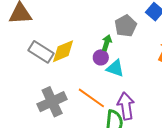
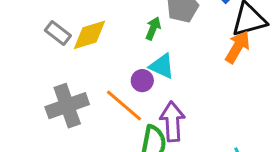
gray rectangle: (41, 52) -> (58, 33), size x0.7
purple circle: (101, 57) -> (142, 81), moved

